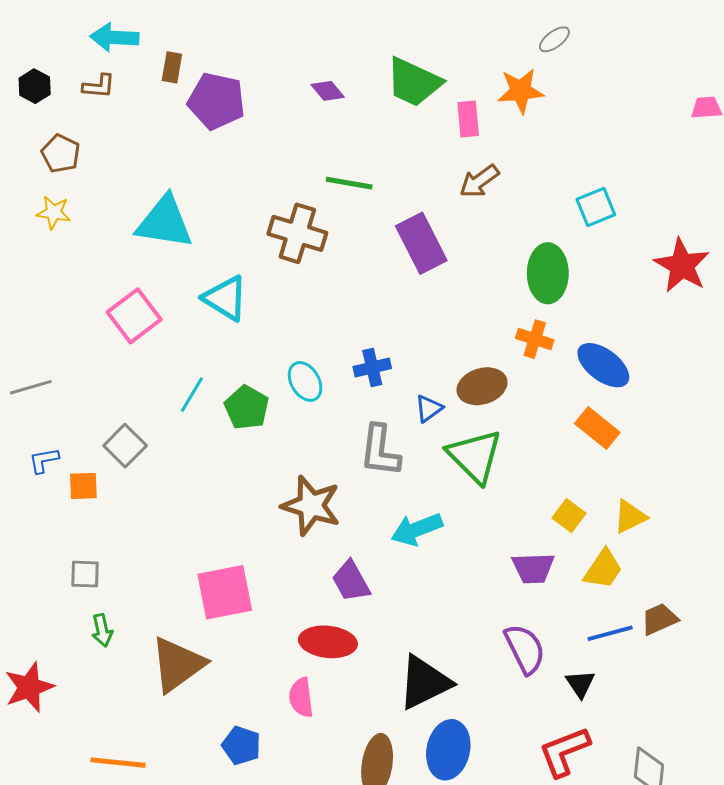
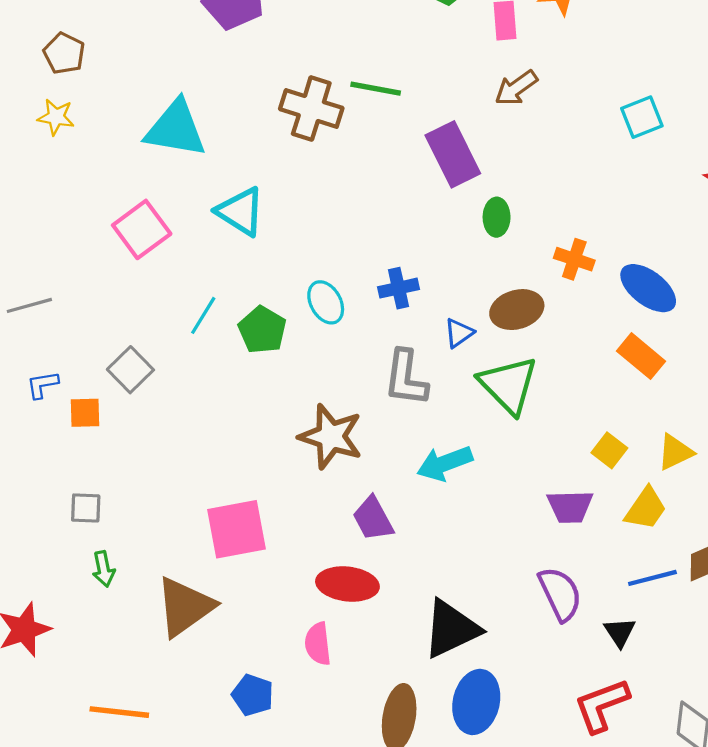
brown cross: (297, 233) -> (311, 109), moved
green ellipse: (548, 273) -> (497, 217), moved, size x0.6

